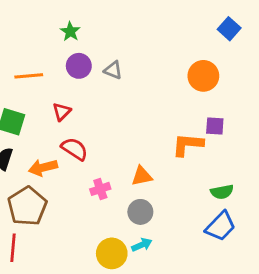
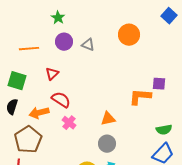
orange circle: (203, 76) -> (129, 35), moved
pink cross: (100, 189) -> (69, 123), moved, turned -32

